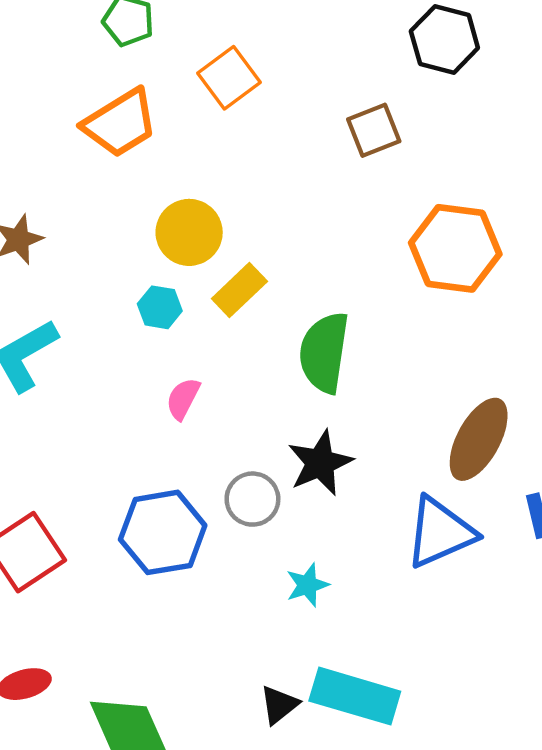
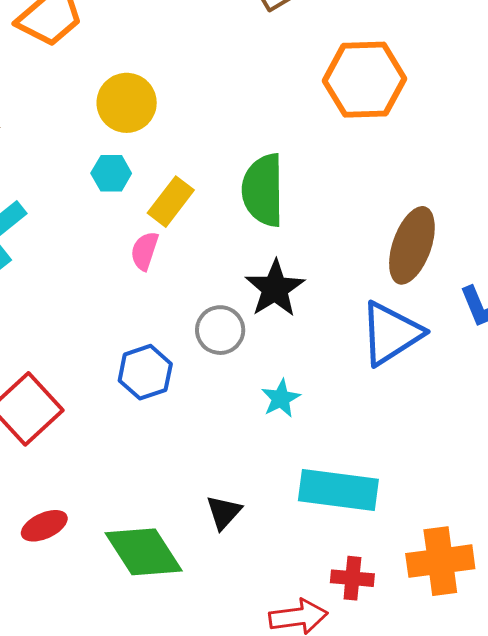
yellow rectangle: (239, 290) -> (171, 202), moved
blue hexagon: (163, 532) -> (145, 372), size x0.7
black triangle: (279, 705) -> (224, 512), moved

